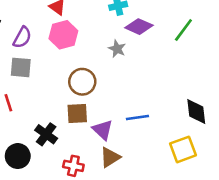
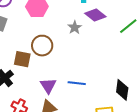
brown square: (77, 113) -> (22, 59), moved

